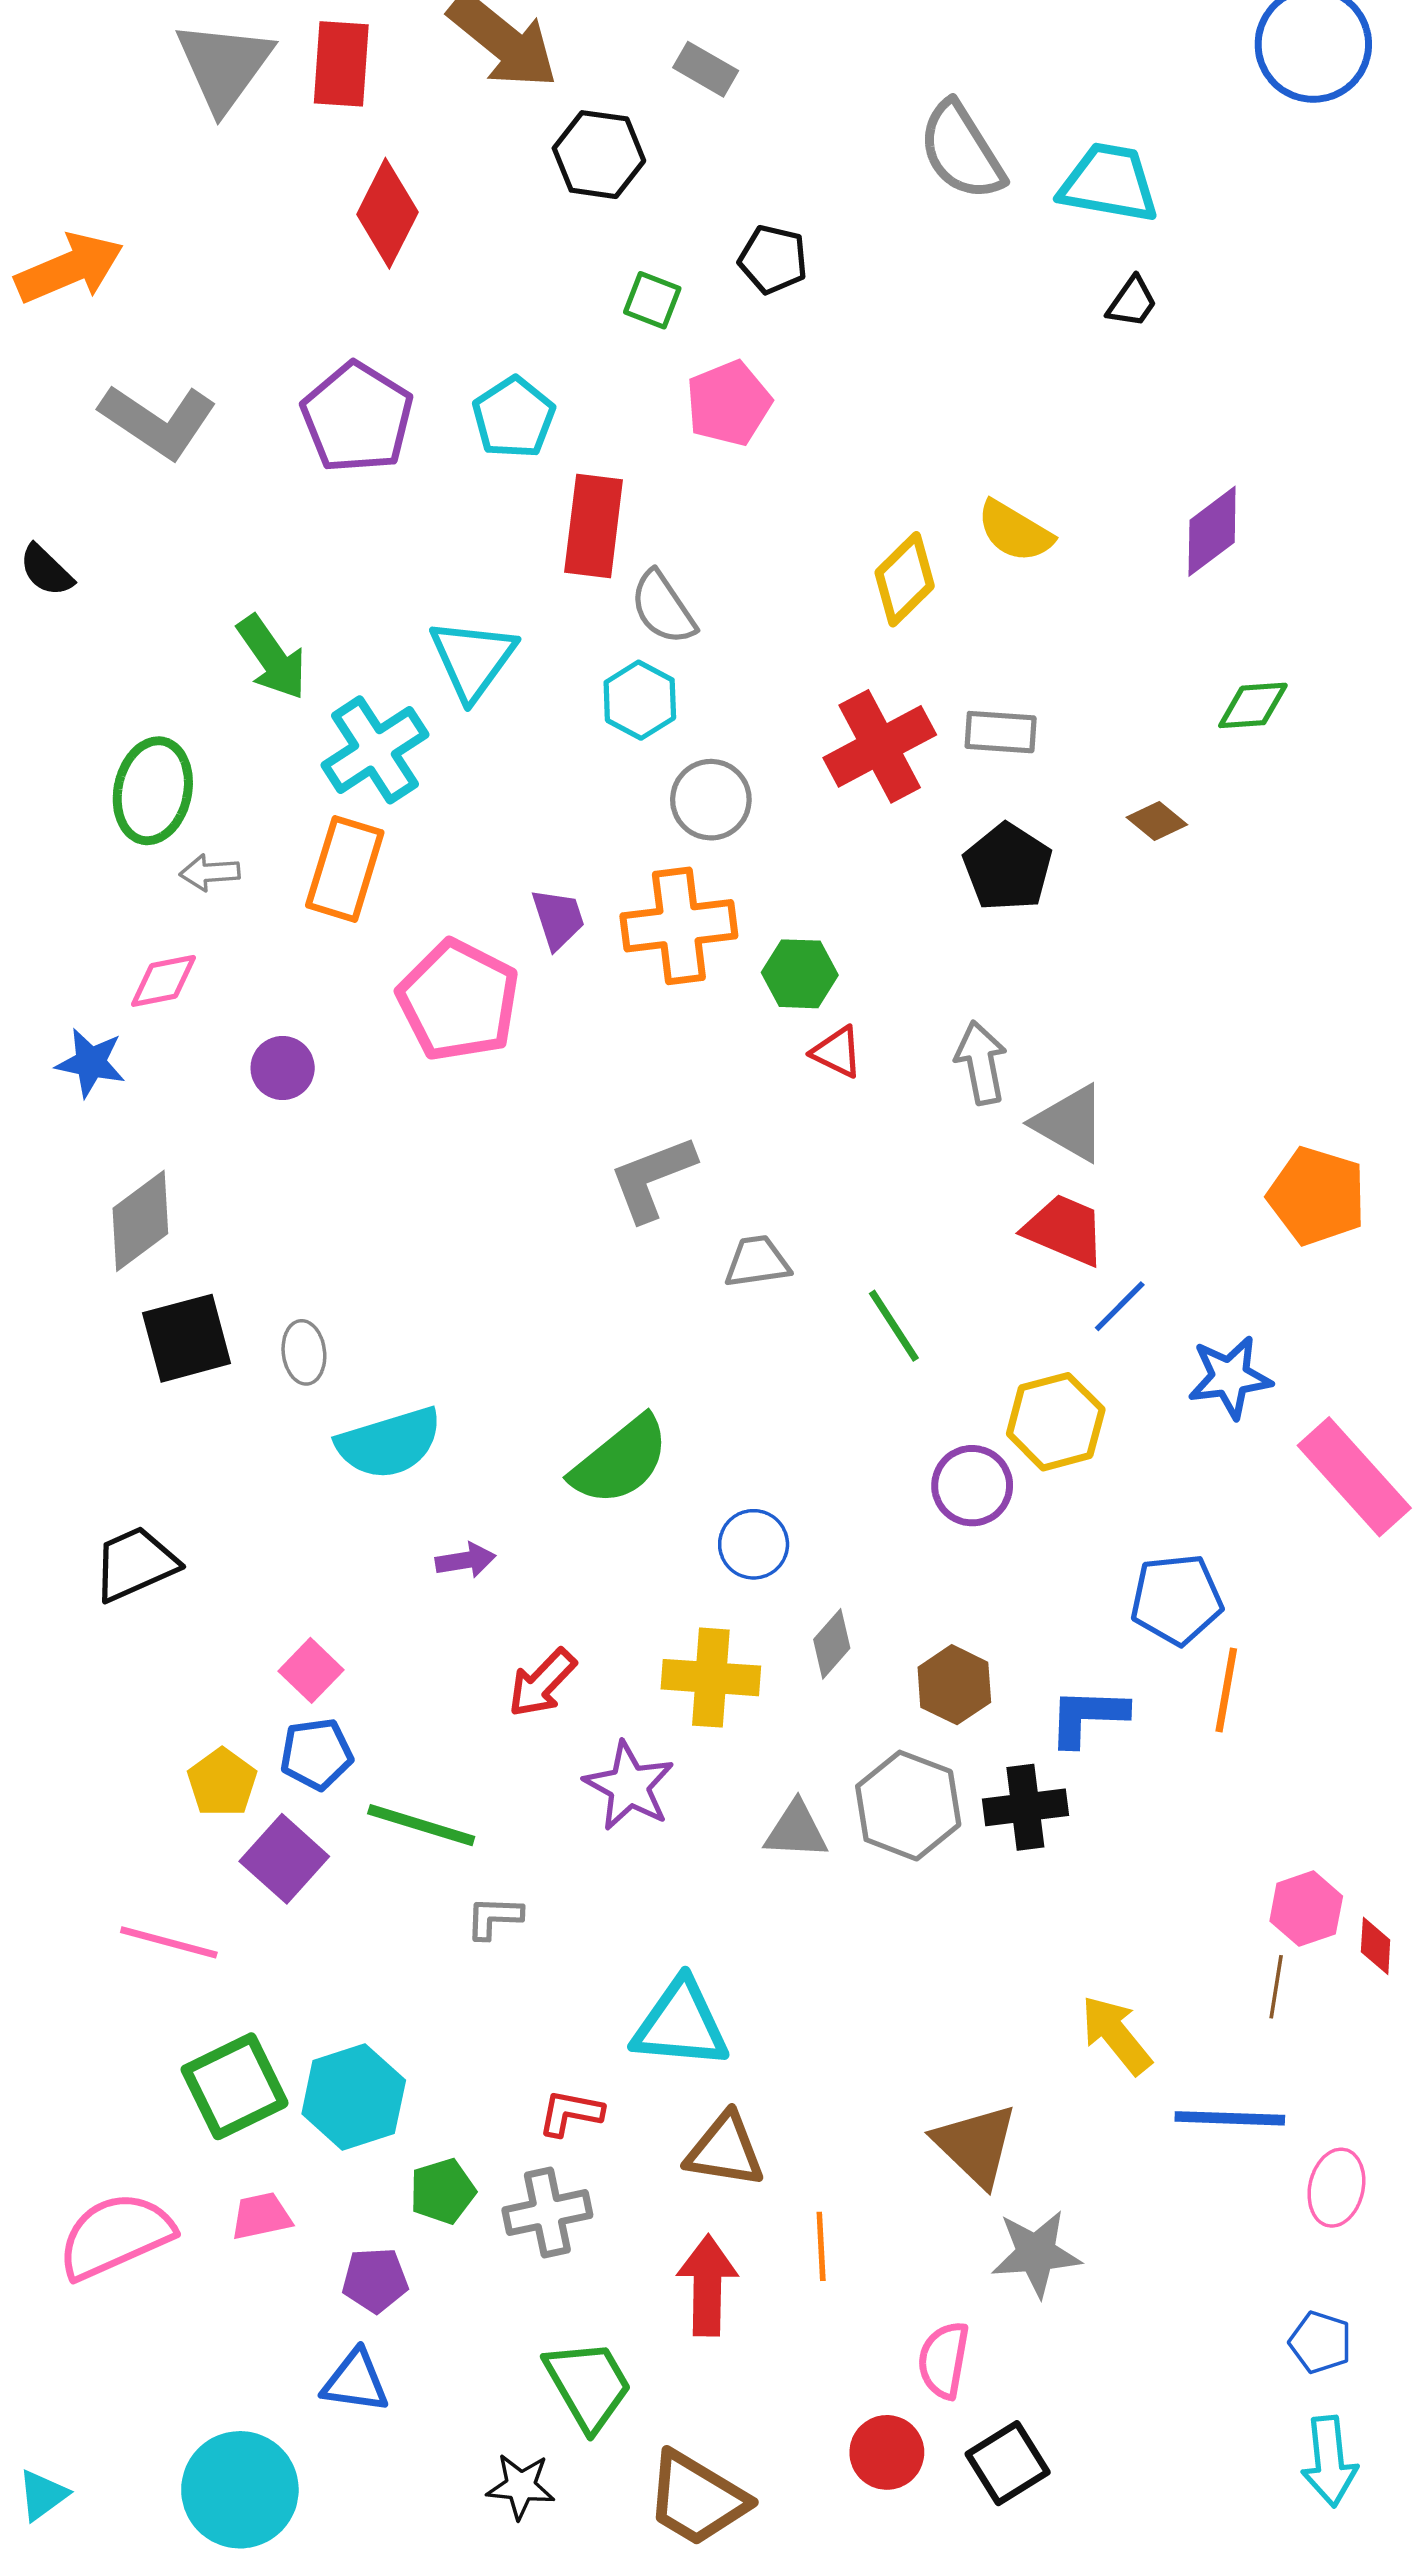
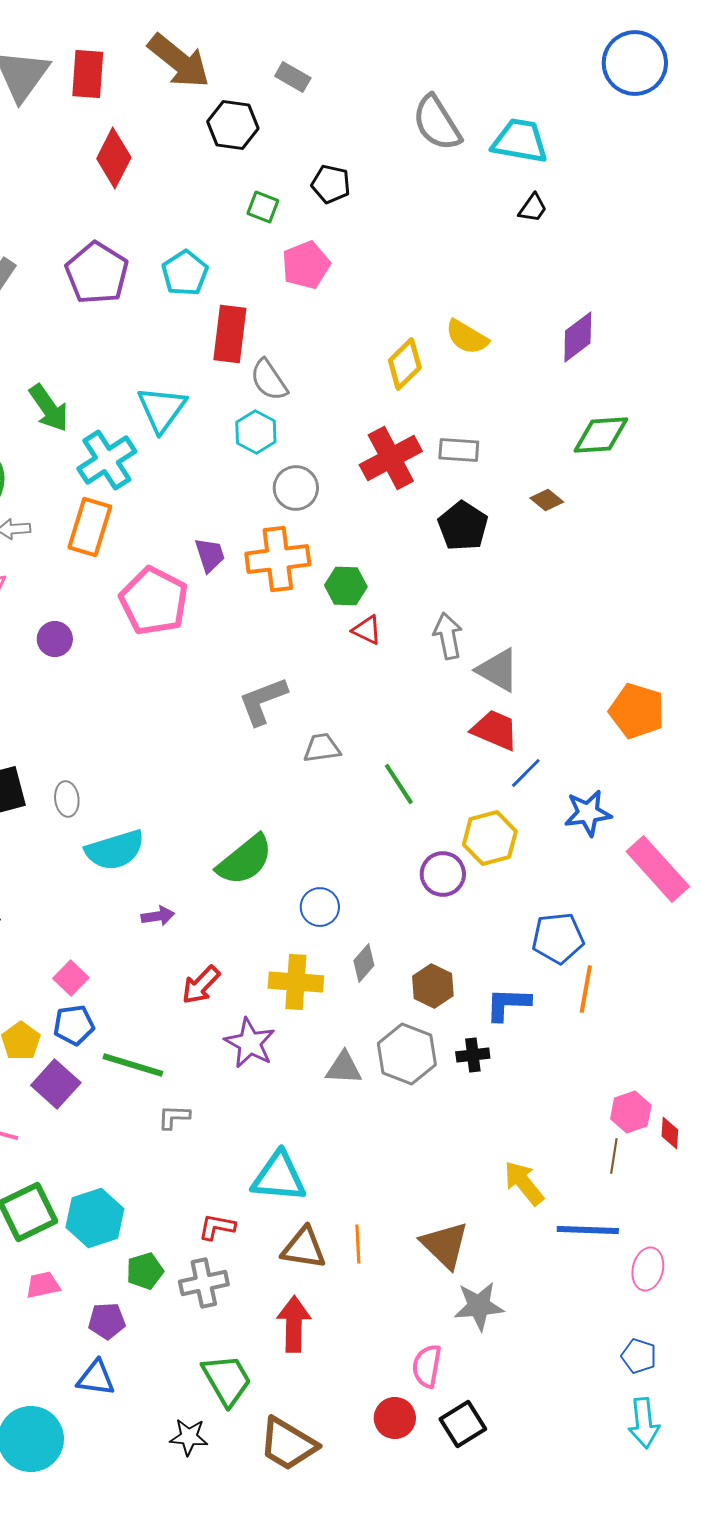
green diamond: (1253, 705) -> (601, 435), size x1.4
black cross: (1025, 1807) -> (473, 1055), size x0.7
orange line: (821, 2246) -> (358, 1244), moved

